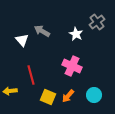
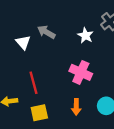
orange arrow: (68, 96) -> (76, 107), turned -40
yellow square: (48, 97) -> (39, 113), moved, turned -35

